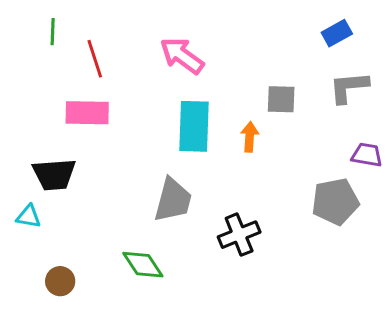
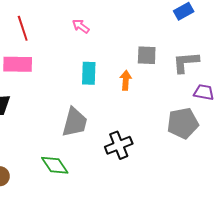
pink arrow: (182, 56) -> (81, 26), size x0.6
gray L-shape: (349, 87) -> (186, 62), moved
cyan rectangle: (194, 126) -> (89, 73), size x0.7

